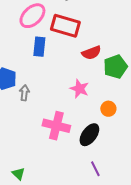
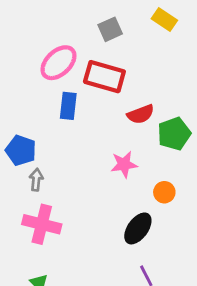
pink star: (79, 89) -> (124, 164), turned -30
gray arrow: (24, 93) -> (36, 180), moved
pink cross: (56, 126) -> (42, 224), moved

